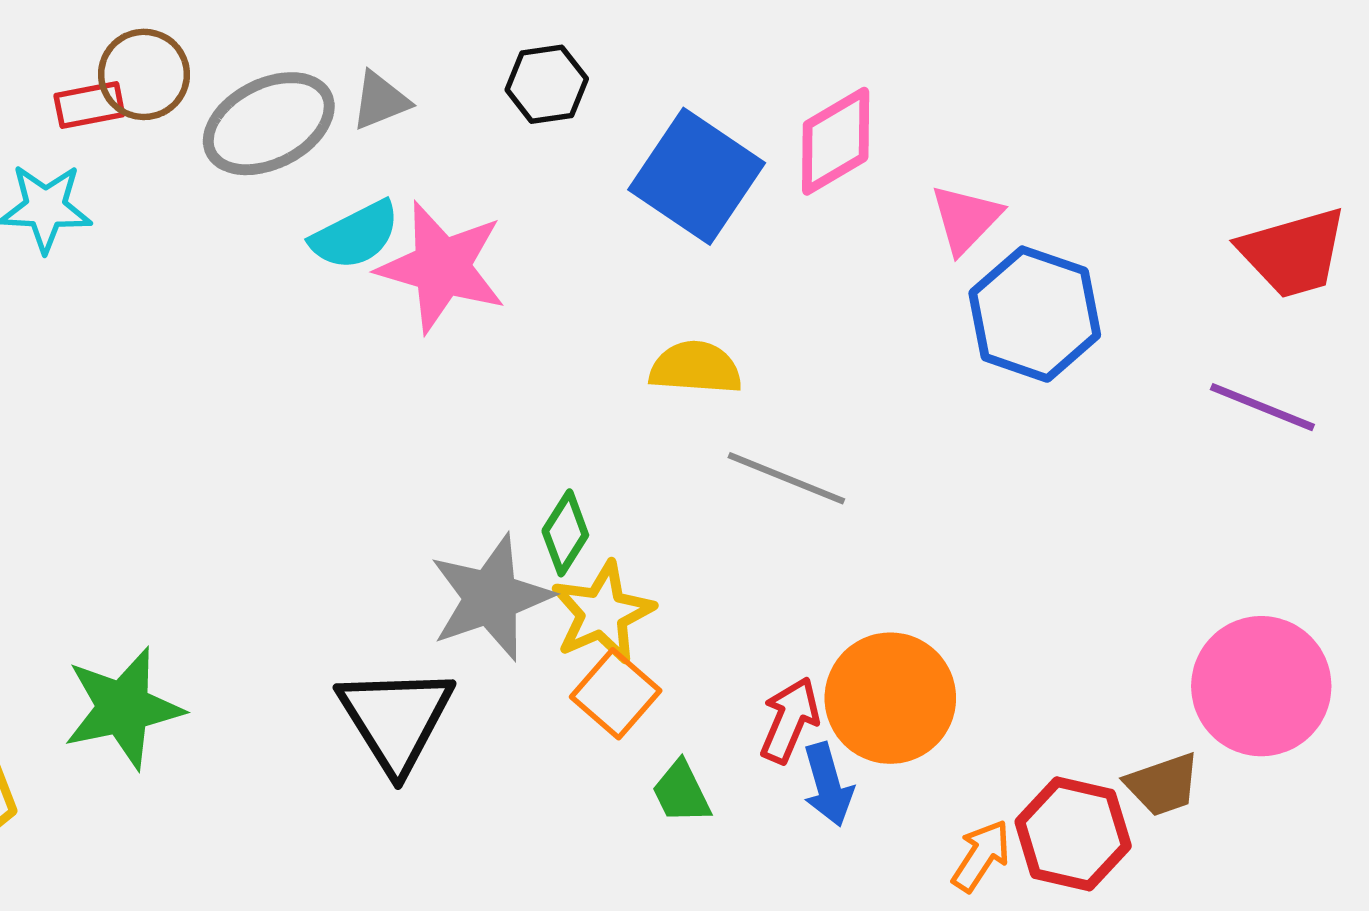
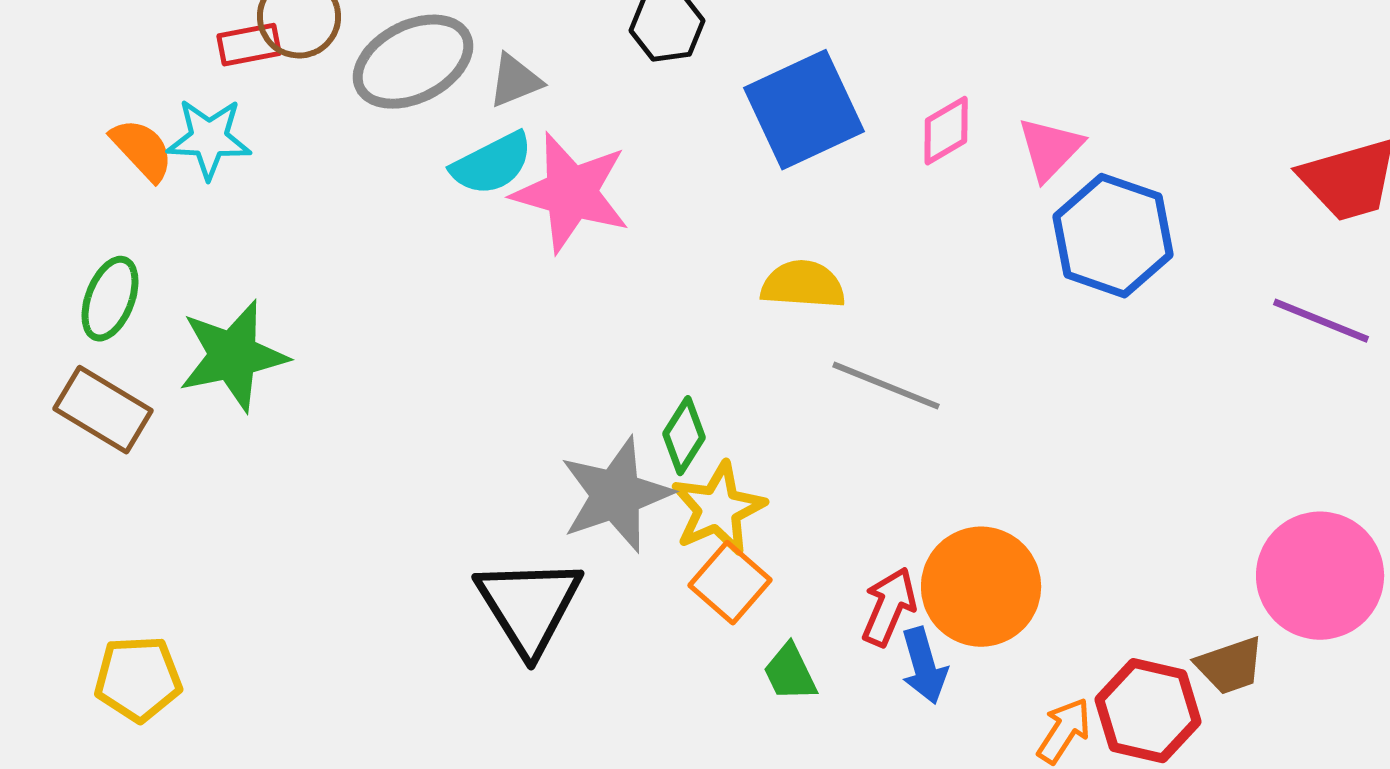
gray triangle: (380, 101) -> (515, 81), moved
pink diamond: (836, 141) -> (946, 131), moved, size x0.7
blue square: (697, 176) -> (804, 110), turned 31
green star: (123, 708) -> (233, 356), moved

